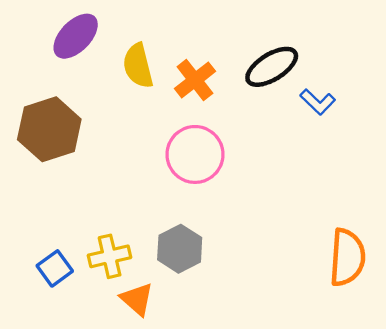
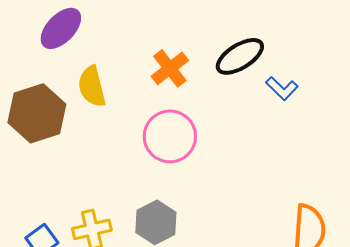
yellow semicircle: (138, 66) -> (92, 86), moved

